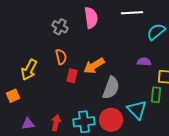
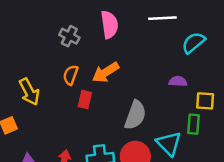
orange semicircle: (61, 57) -> (71, 75), turned -147
orange arrow: (94, 66) -> (106, 72), moved
yellow arrow: (29, 70) -> (29, 92), turned -55

